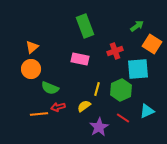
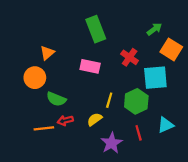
orange triangle: (32, 47) -> (47, 53), moved
red cross: (115, 51) -> (130, 57), turned -35
red line: (123, 118) -> (139, 133), turned 40

